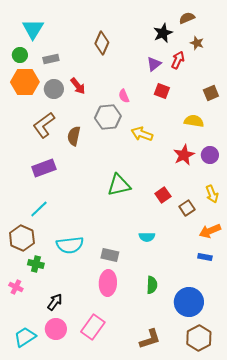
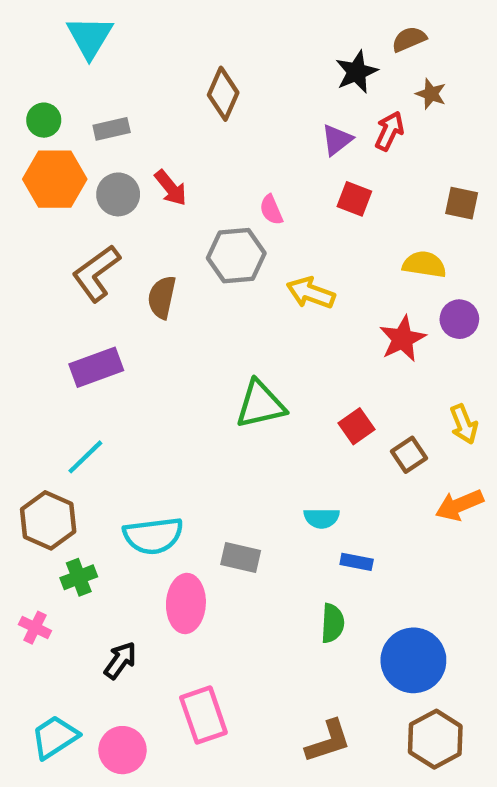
cyan triangle: (33, 29) -> (90, 37), moved
brown square: (211, 93) -> (462, 203), turned 35
purple circle: (210, 155) -> (459, 319), moved
blue rectangle: (205, 257) -> (357, 562), moved
green cross: (36, 264) -> (79, 577), turned -35
pink ellipse: (108, 283) -> (186, 604), moved
pink rectangle: (93, 327) -> (203, 715), turned -55
pink circle: (56, 329) -> (123, 750), moved

